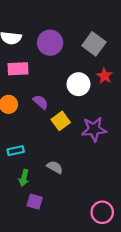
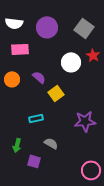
purple star: (94, 129) -> (85, 121), moved
cyan rectangle: (16, 151) -> (36, 118), moved
gray semicircle: (55, 167) -> (51, 143), moved
green arrow: (24, 178) -> (17, 145), moved

